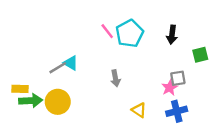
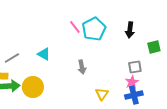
gray line: (58, 68) -> (12, 58), moved
pink star: (170, 88) -> (132, 82), moved
yellow triangle: (139, 110) -> (102, 94), turned 32

